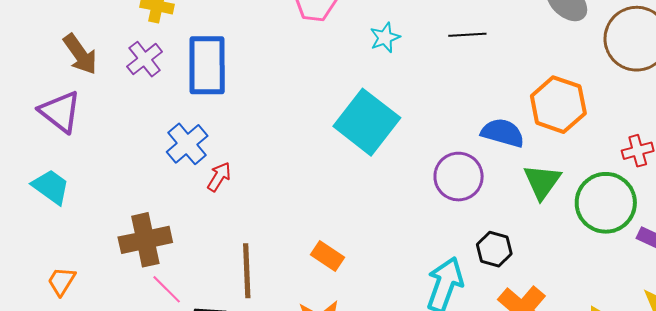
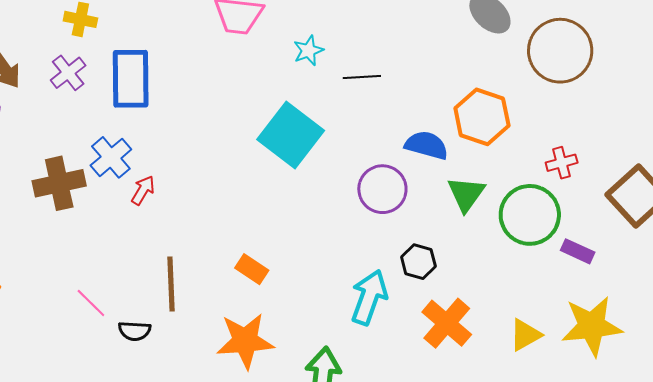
black line: (467, 35) -> (362, 77), moved
brown cross: (145, 240) -> (59, 183), moved

